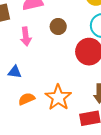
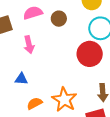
brown circle: (58, 26) -> (59, 19), moved

